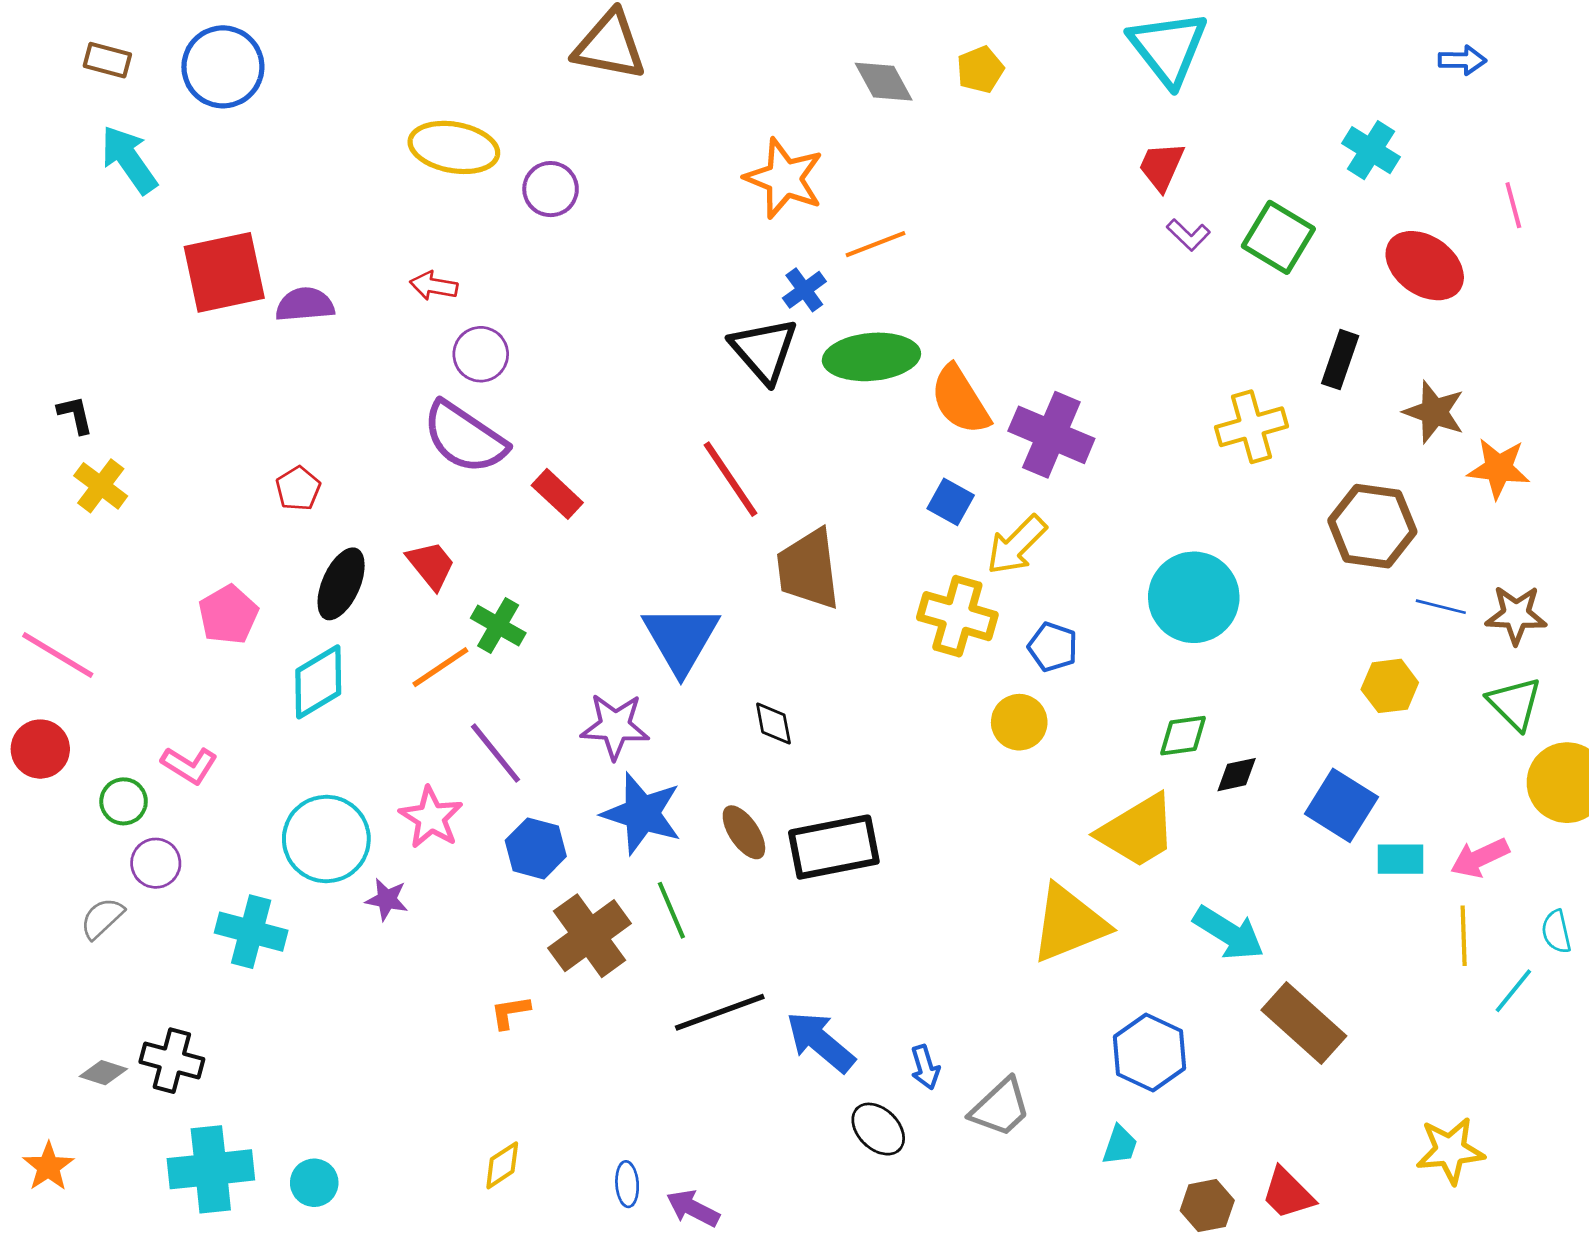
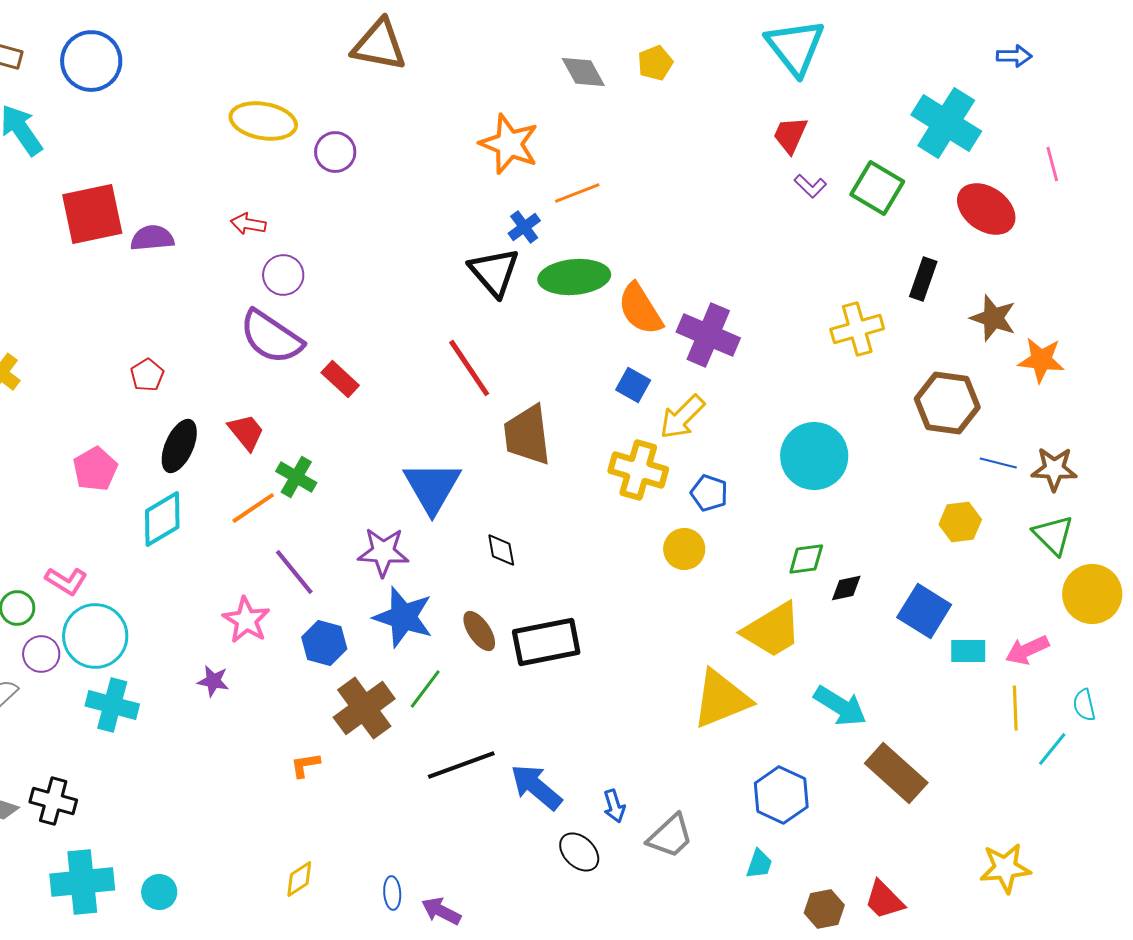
cyan cross: (1371, 150) -> (946, 123), size x1.6
cyan circle: (326, 839) -> (95, 636), moved
green line: (671, 910) -> (425, 689), turned 60

